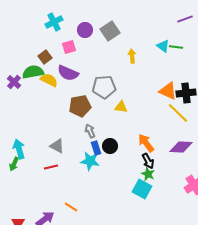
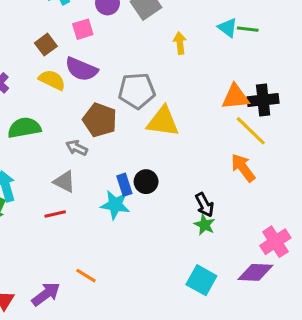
green semicircle: (33, 72) -> (24, 128), moved
orange triangle: (168, 91) -> (235, 97), turned -30
brown pentagon: (80, 106) -> (100, 120), turned 30
yellow triangle: (121, 107) -> (163, 122), size x1.6
gray arrow: (90, 131) -> (77, 148), moved, turned -40
orange arrow: (146, 143) -> (243, 168), moved
purple diamond: (181, 147) -> (255, 272), moved
cyan square: (142, 189) -> (201, 280), moved

